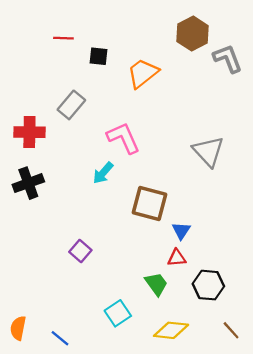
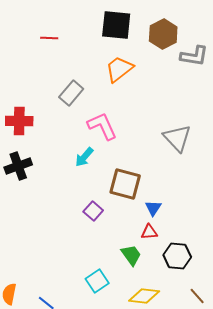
black square: (99, 56) -> (116, 25), moved, size x1.8
gray L-shape: (228, 58) -> (194, 56), turned 120
gray rectangle: (71, 105) -> (71, 93), moved
purple square: (80, 251) -> (93, 211), moved

